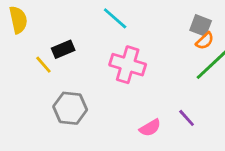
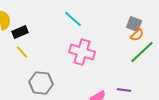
black rectangle: (63, 49) -> (20, 32), moved
purple line: (187, 118) -> (124, 90), turned -40

